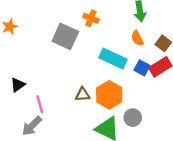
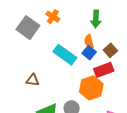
blue square: (142, 68) -> (89, 53), moved
orange hexagon: (109, 95) -> (91, 88), moved

